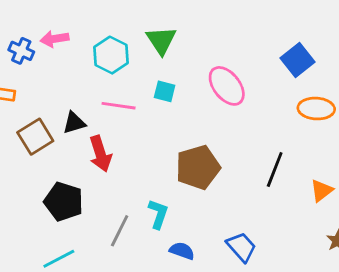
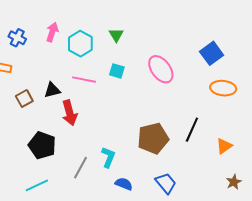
pink arrow: (55, 39) -> (52, 32), moved, turned 114
green triangle: (161, 40) -> (116, 35), size x0.7
brown square: (35, 137) -> (24, 99), size x0.7
brown pentagon: (198, 167) -> (153, 138), moved

